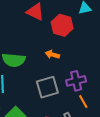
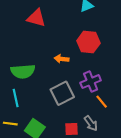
red hexagon: (62, 25) -> (88, 42), moved

